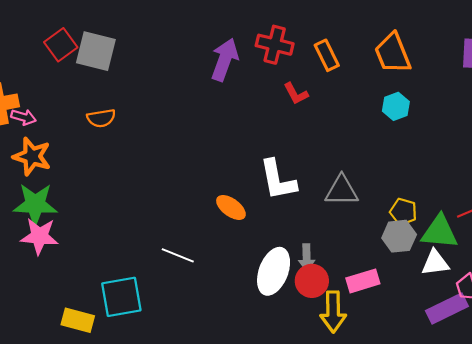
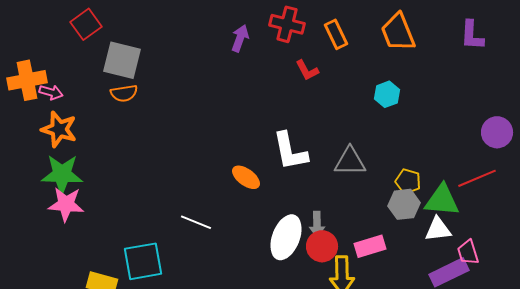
gray square: (96, 51) -> (122, 60), moved
purple arrow: (225, 60) -> (240, 38), size x0.7
cyan hexagon: (396, 106) -> (387, 94), moved

